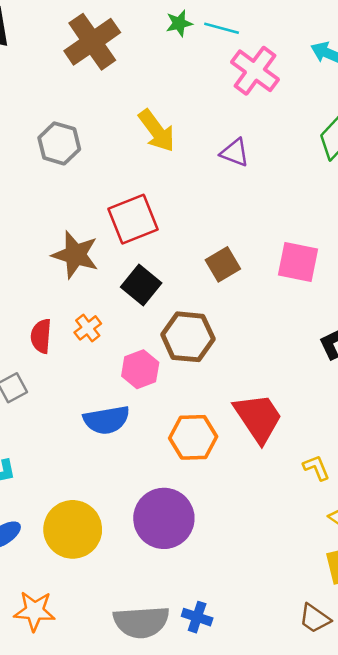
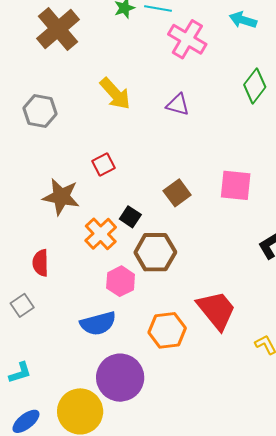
red square: (133, 219) -> (103, 164), size x0.6
black square: (141, 285) -> (130, 217), moved, size x0.7
orange cross: (88, 328) -> (101, 234), moved, size x1.5
purple circle: (164, 518) -> (120, 378), moved

